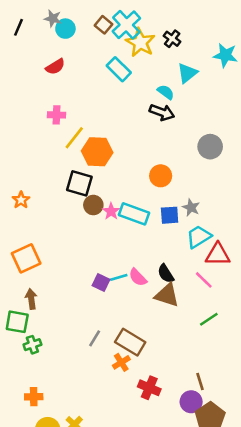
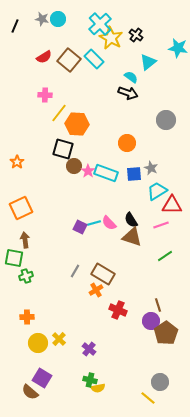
brown square: (104, 25) -> (69, 60), moved, size x1.6
cyan circle: (65, 29) -> (58, 19), moved
pink line: (204, 280) -> (161, 225), turned -63

